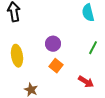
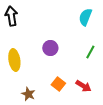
cyan semicircle: (88, 13) -> (85, 17), turned 36
orange square: (56, 66) -> (58, 84), moved

